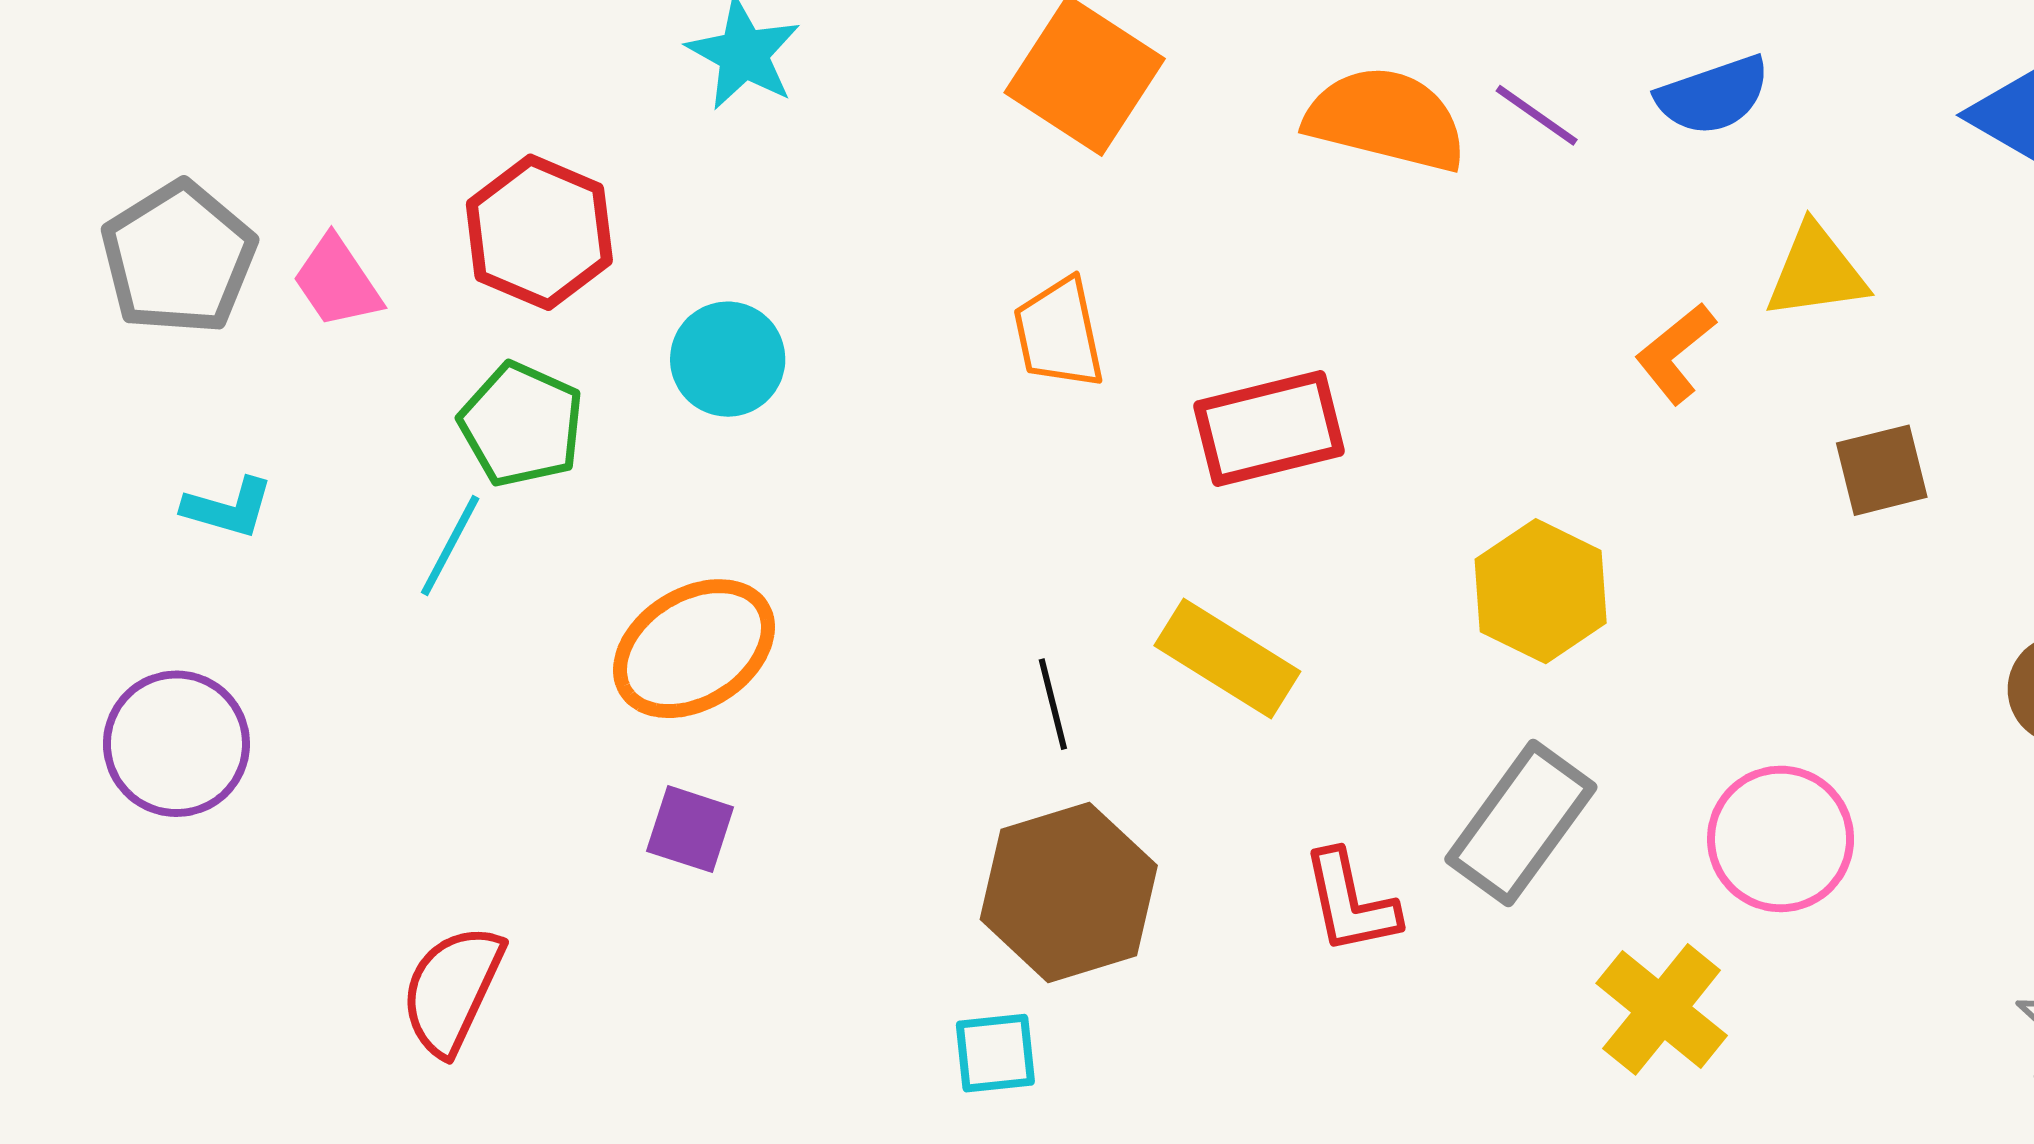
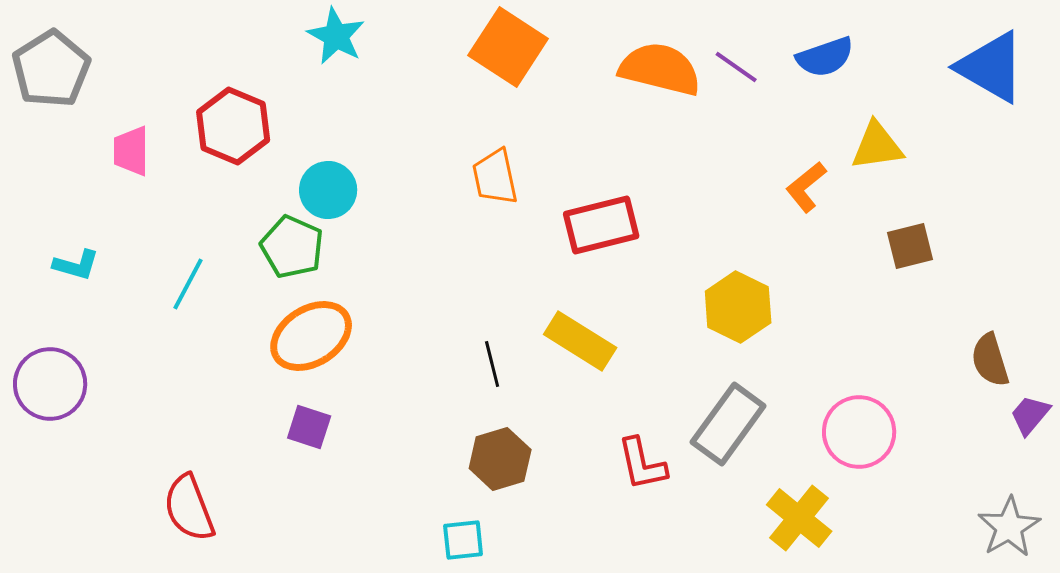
gray pentagon: (178, 258) -> (51, 69), moved
pink trapezoid: (337, 282) -> (131, 151), turned 34
green pentagon: (521, 425) -> (292, 247), moved
brown hexagon: (1069, 892) -> (500, 459), size x0.7
red semicircle: (452, 990) -> (189, 508), turned -46

